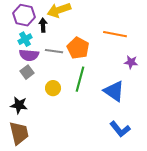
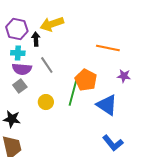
cyan cross: (25, 39) -> (18, 53), turned 32
orange pentagon: (78, 48) -> (86, 80), moved
gray line: (54, 51) -> (47, 65), turned 48

